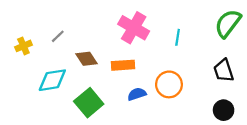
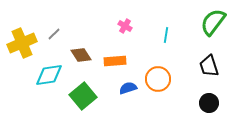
pink cross: (134, 28) -> (125, 26), size x0.5
yellow cross: (23, 46) -> (22, 43), size x1.8

